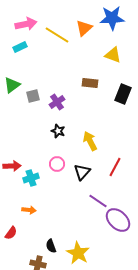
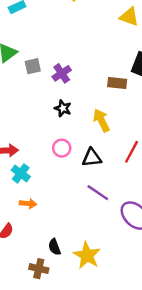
brown rectangle: (90, 83) -> (117, 83), moved
black triangle: (82, 172) -> (92, 158), turned 42
cyan cross: (31, 178) -> (21, 173), moved, turned -35
purple line: (98, 201) -> (98, 193), moved

